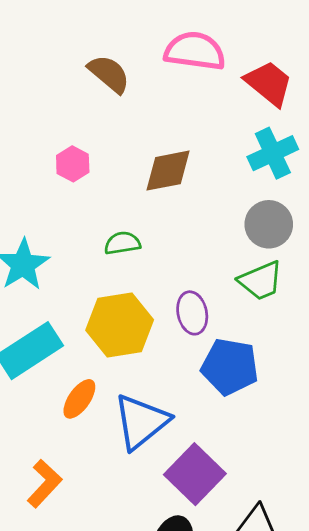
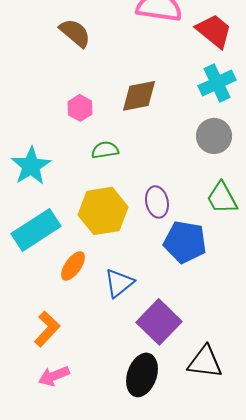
brown semicircle: (109, 74) -> (75, 33), moved
pink hexagon: (73, 164) -> (80, 108), moved
green trapezoid: (261, 281) -> (222, 198), moved, turned 84
blue triangle: (141, 422) -> (119, 283), size x0.7

